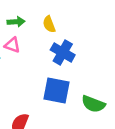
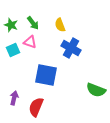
green arrow: (16, 22) -> (33, 23), turned 56
blue square: (57, 90) -> (46, 75), moved

